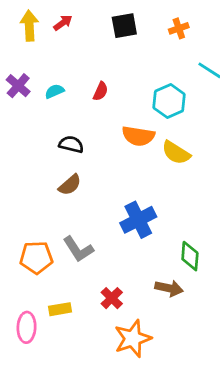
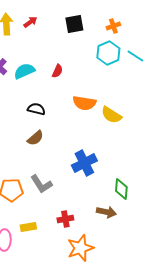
cyan semicircle: (54, 91) -> (24, 71), size x1.5
cyan hexagon: (169, 101) -> (108, 53), moved
red cross: (112, 298) -> (65, 219), turned 35

